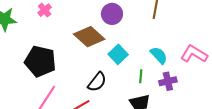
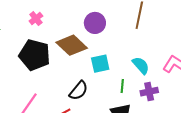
pink cross: (45, 10) -> (36, 19), moved
cyan square: (118, 54) -> (100, 64), turned 30
black pentagon: (40, 61) -> (35, 55), moved

